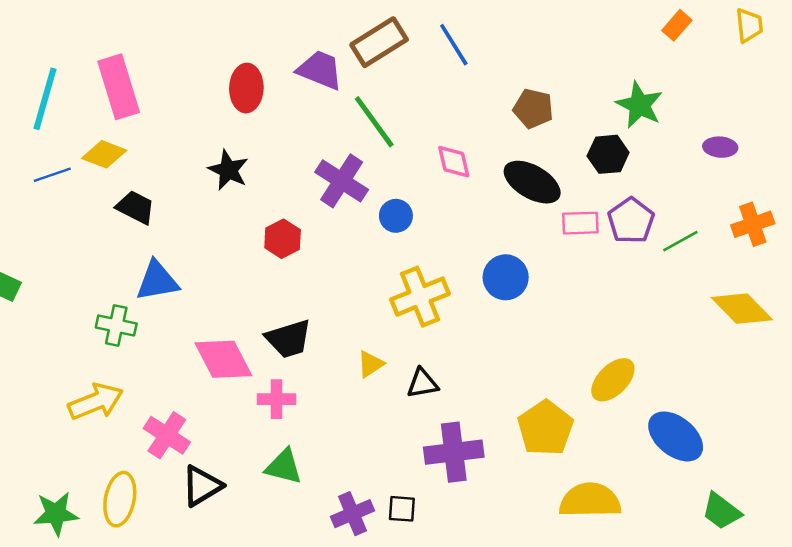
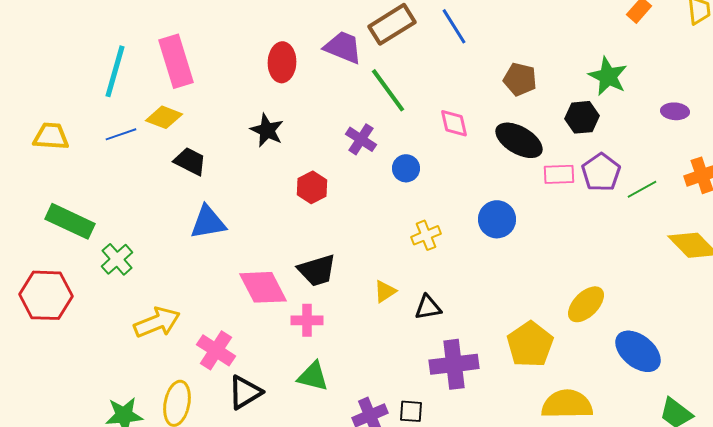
purple cross: (342, 181) -> (361, 139), size x0.7
yellow cross: (420, 297) -> (426, 235), size x0.6
green cross: (116, 326) -> (117, 259), moved, turned 36

